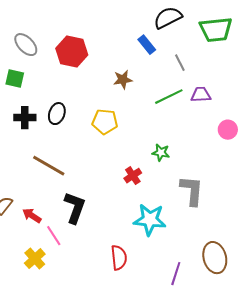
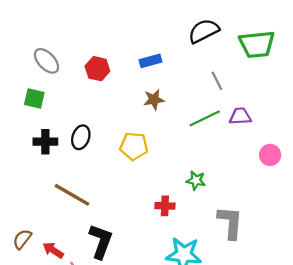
blue rectangle: (147, 45) -> (151, 61), moved, turned -66
red hexagon: (72, 52) -> (97, 69), size x0.7
red cross: (133, 176) -> (165, 206), turned 36

